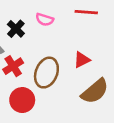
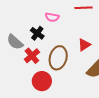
black cross: (16, 29) -> (37, 33), moved

